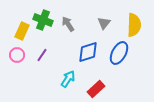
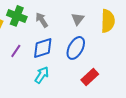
blue diamond: (88, 52) -> (43, 48), moved
blue ellipse: (119, 53) -> (76, 48), moved
red rectangle: (96, 89) -> (90, 77), moved

